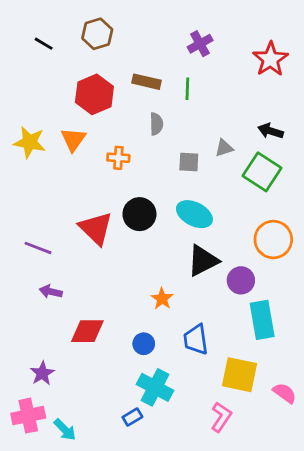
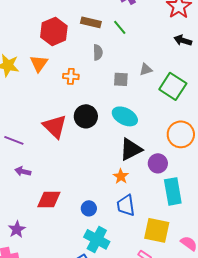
green line: (187, 89) -> (120, 27), turned -42
black arrow: (270, 131) -> (183, 40), moved
orange star: (162, 299) -> (121, 176), moved

